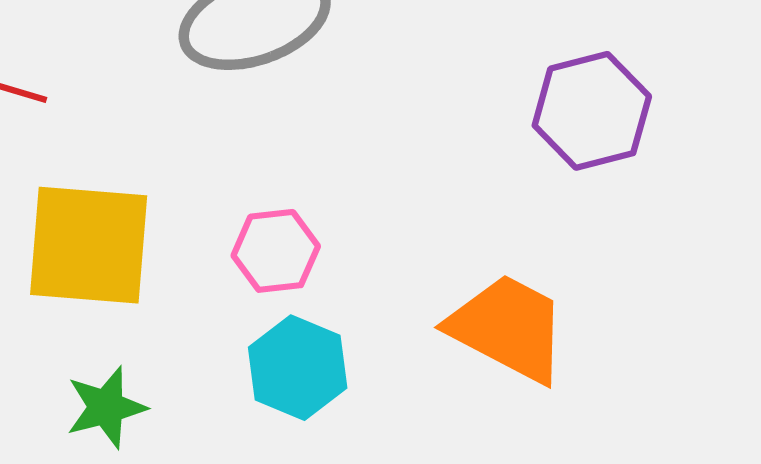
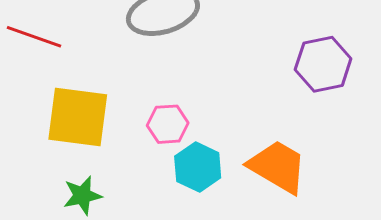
cyan hexagon: (298, 368) -> (198, 167), moved

